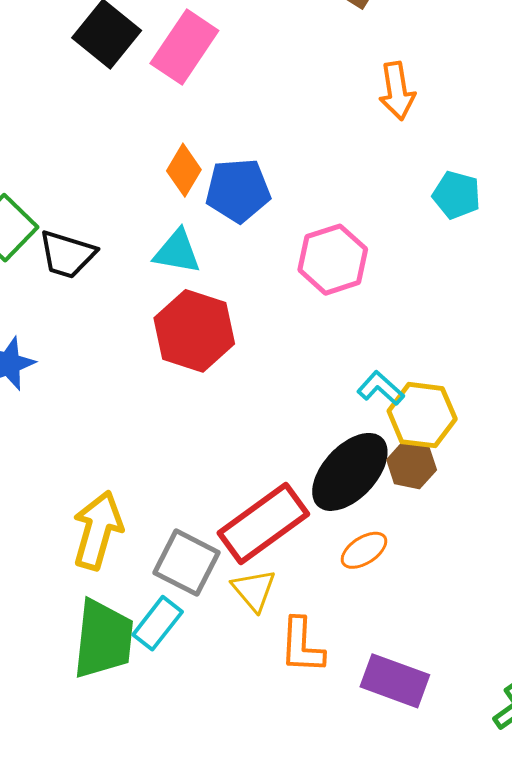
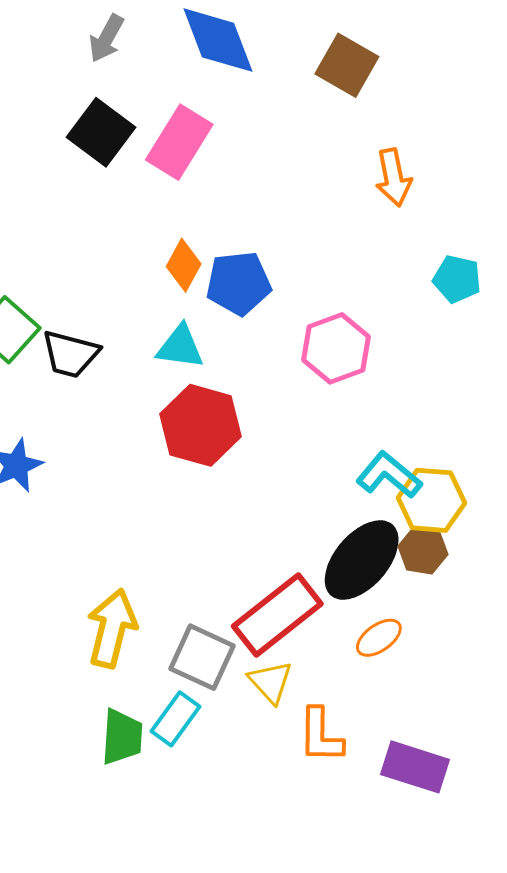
cyan L-shape: (381, 388) -> (389, 475), size x1.4
green trapezoid: (103, 639) -> (122, 737), size x0.7

